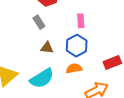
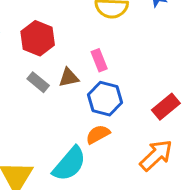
brown triangle: (47, 48) -> (69, 77), moved
orange semicircle: (74, 68) -> (98, 134), moved

